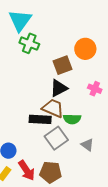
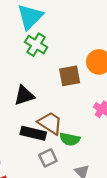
black triangle: (59, 88) -> (24, 95), moved
gray square: (56, 138) -> (48, 158), size x0.7

